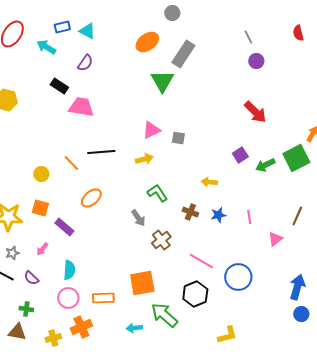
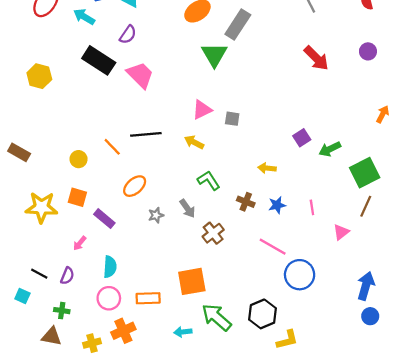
purple circle: (256, 61) -> (368, 51), moved
black rectangle: (59, 86) -> (99, 60), size x1.6
pink trapezoid: (81, 107) -> (140, 75), moved, turned 36
red arrow: (255, 112) -> (316, 58), moved
green square: (296, 158) -> (365, 173), moved
yellow arrow: (144, 159) -> (194, 142), turned -138
gray star: (12, 253) -> (156, 215), moved
pink line: (201, 261) -> (273, 247), moved
purple semicircle: (31, 278) -> (67, 276), turned -112
black hexagon: (195, 294) -> (263, 314), moved

